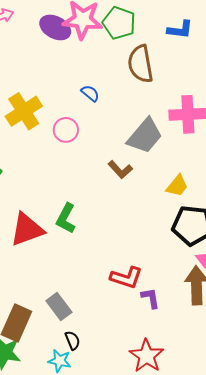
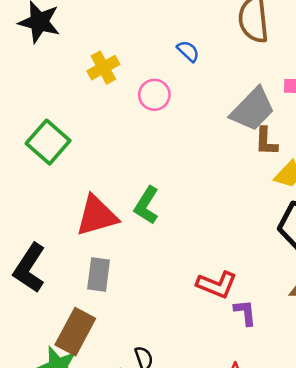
yellow cross: (24, 111) -> (103, 68), size x0.7
brown L-shape: (120, 170) -> (266, 141), moved, turned 40
gray rectangle: (59, 307) -> (99, 275), moved, turned 40

